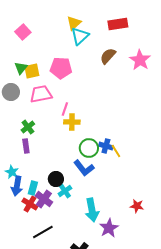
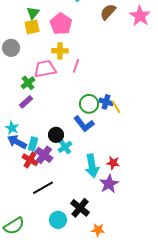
green triangle: (21, 68) -> (33, 13), moved
pink pentagon: (61, 68) -> (61, 24), turned 30
pink trapezoid: (41, 94) -> (45, 69), moved
pink line: (65, 109) -> (76, 66), moved
yellow cross: (72, 122) -> (60, 51), moved
purple rectangle: (26, 146) -> (26, 102), turned 56
blue arrow: (17, 186) -> (17, 142), turned 108
red star: (137, 206) -> (113, 163), moved

